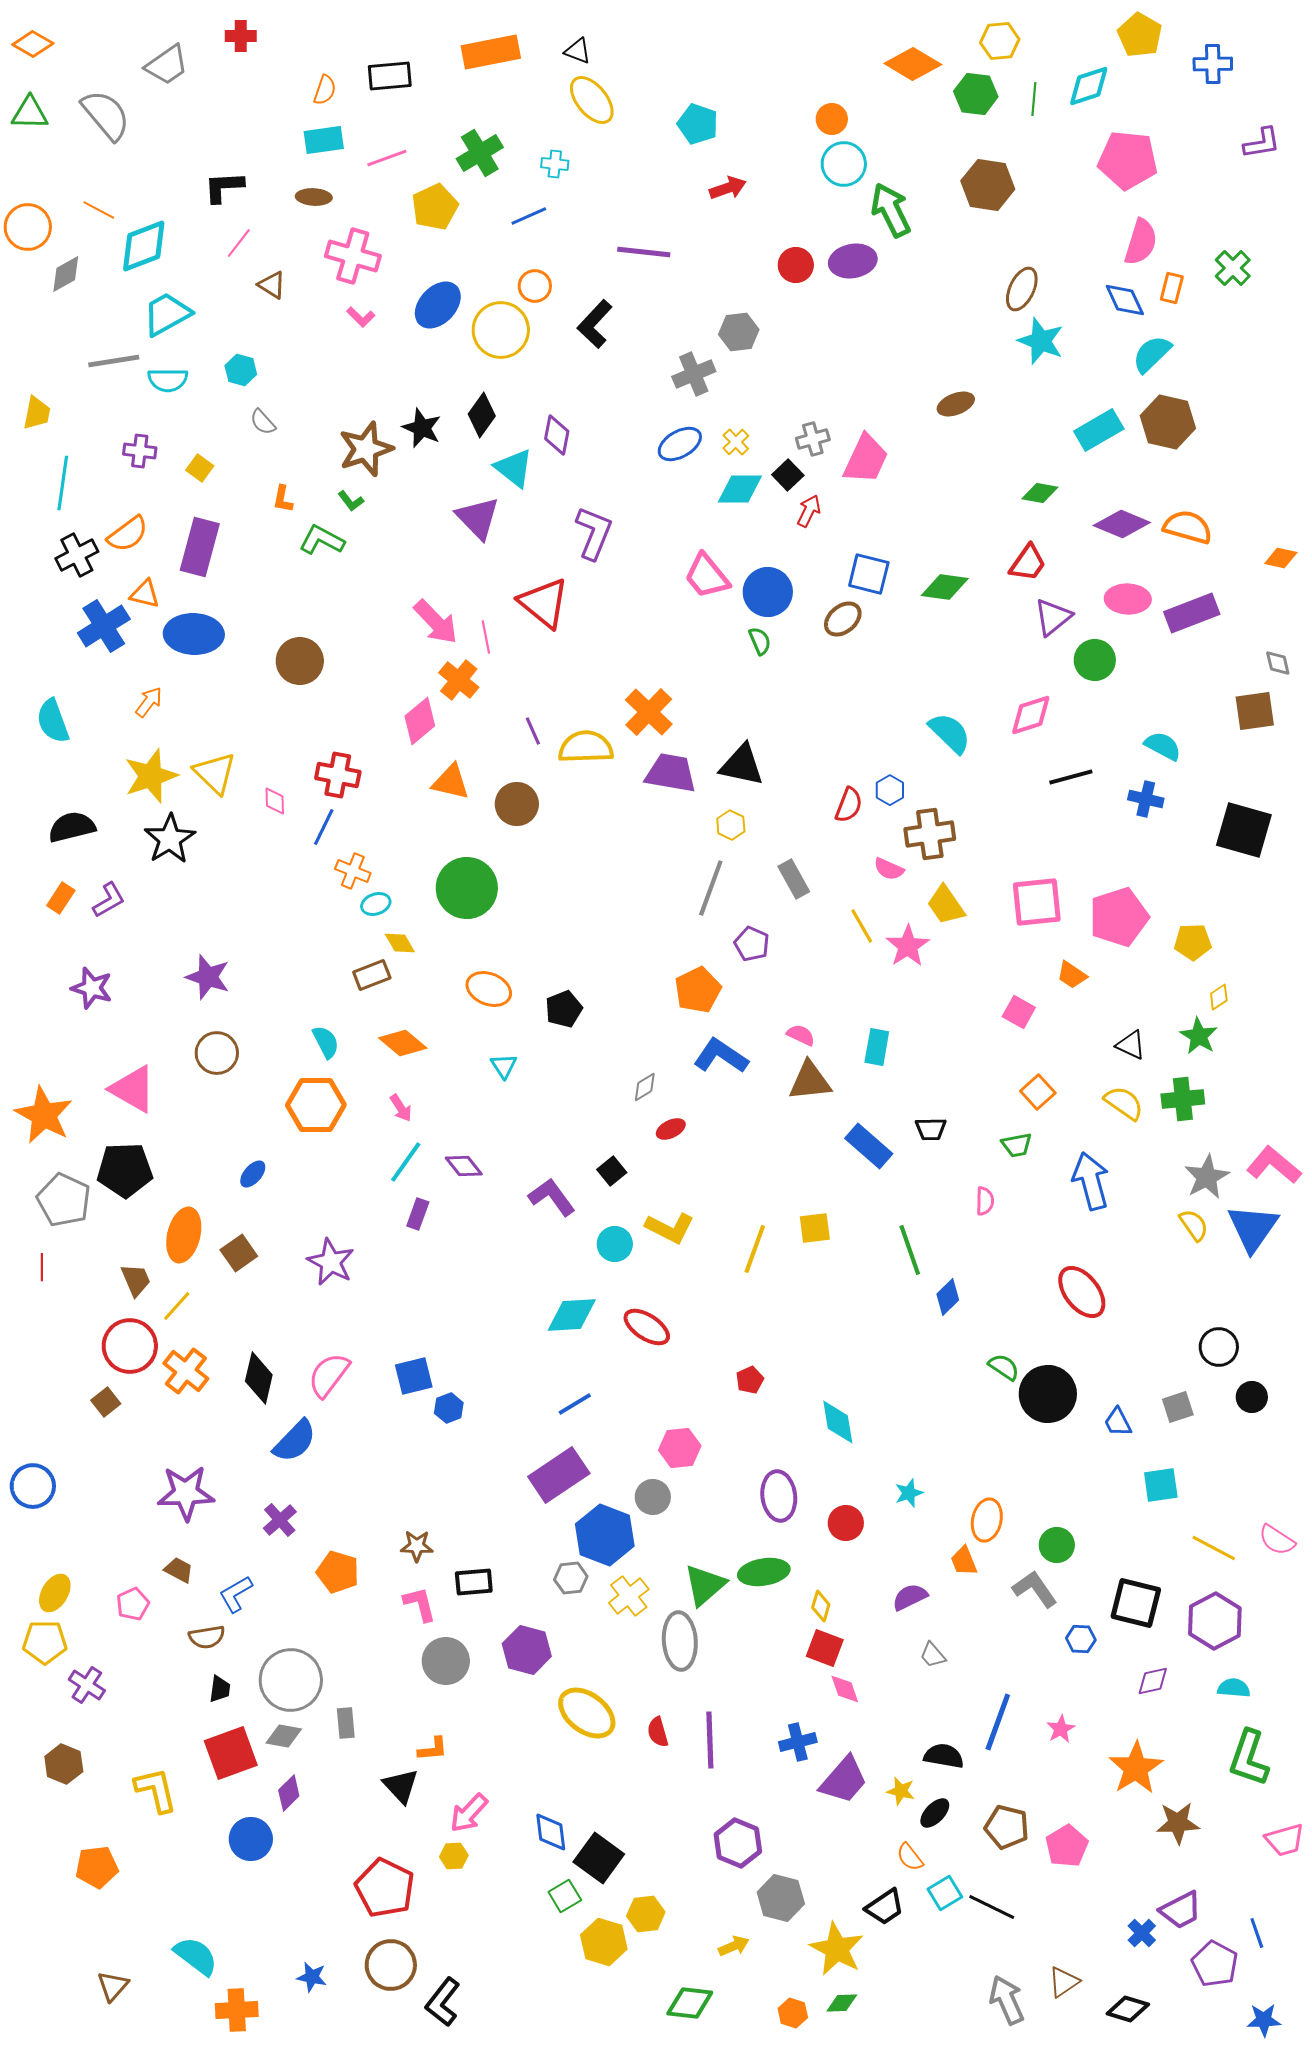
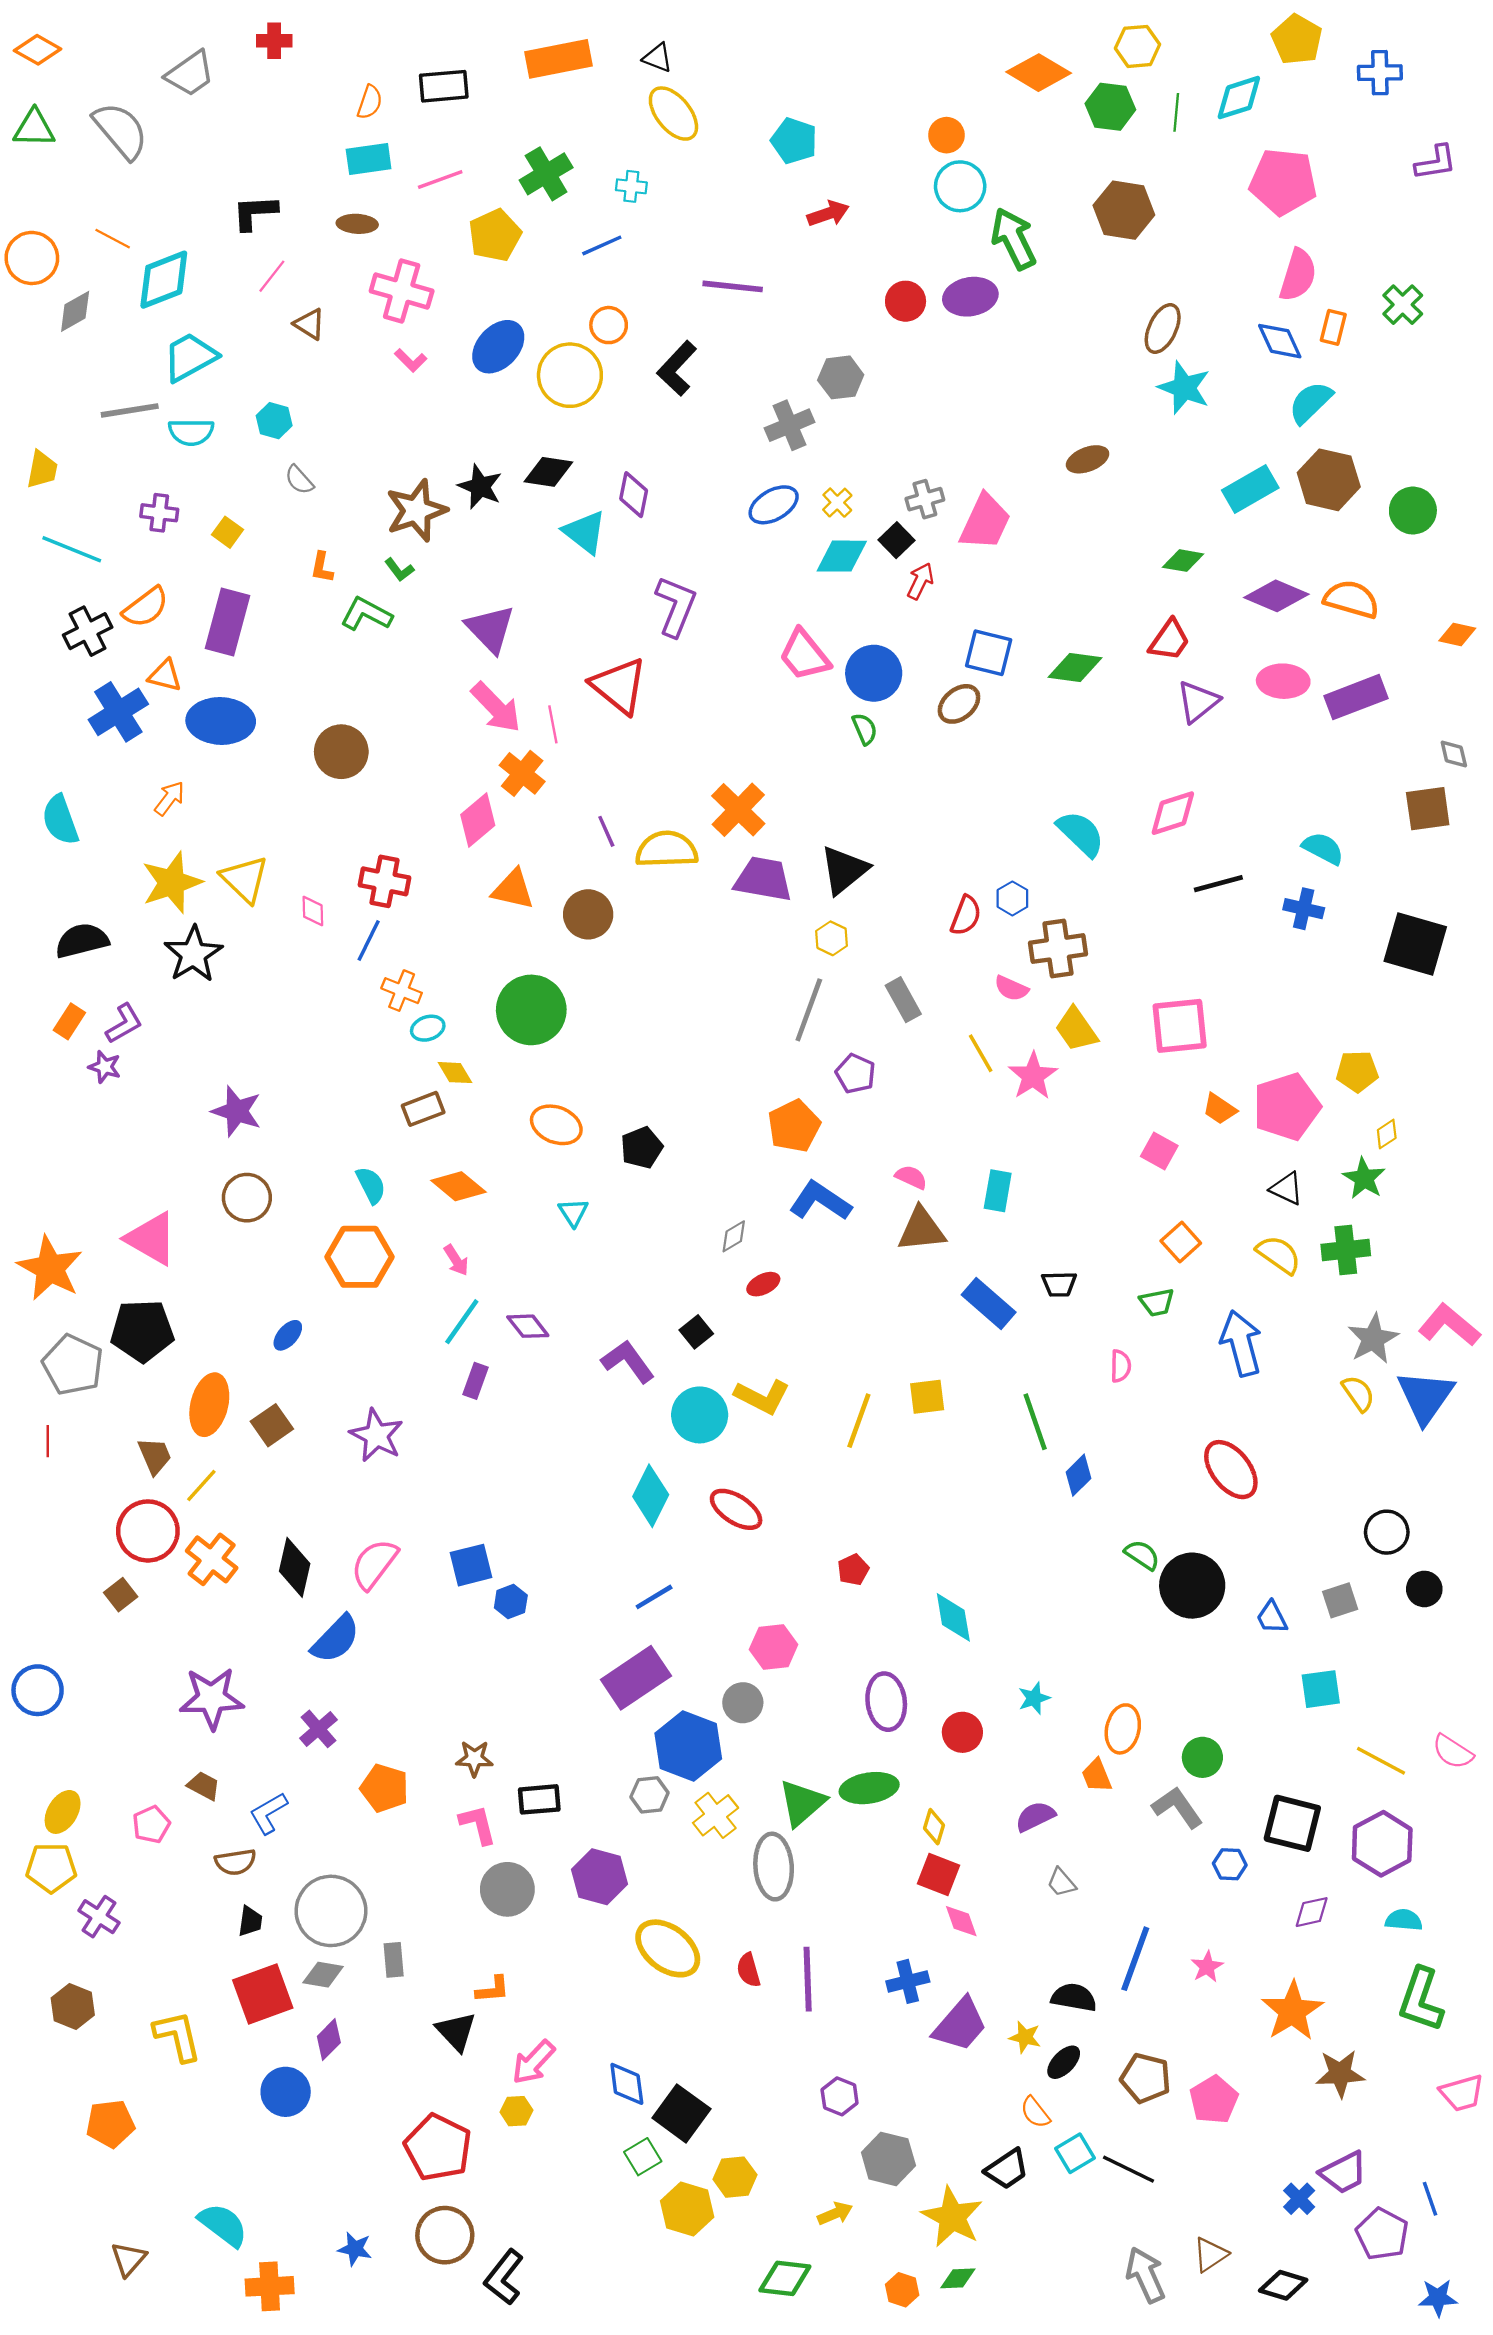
black diamond: (482, 415) -> (548, 472), turned 63
cyan line: (63, 483) -> (72, 549), turned -76
purple triangle: (478, 518) -> (490, 629), moved
green circle: (1095, 660) -> (1413, 511), moved
black triangle: (742, 765) -> (844, 870), turned -51
pink pentagon: (1119, 917) -> (1287, 1107), moved
purple star: (92, 988) -> (105, 1067), moved, size x0.7
cyan circle: (615, 1244) -> (700, 1415), size x1.4
cyan diamond: (572, 1315) -> (651, 1496), turned -60
purple hexagon: (738, 1843) -> (840, 2096), size x0.7

